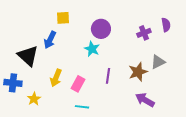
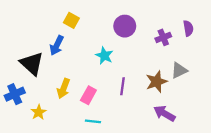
yellow square: (63, 18) -> (71, 20), turned 32
purple circle: (101, 29) -> (125, 26), moved
blue cross: (13, 83) -> (15, 94), turned -30

